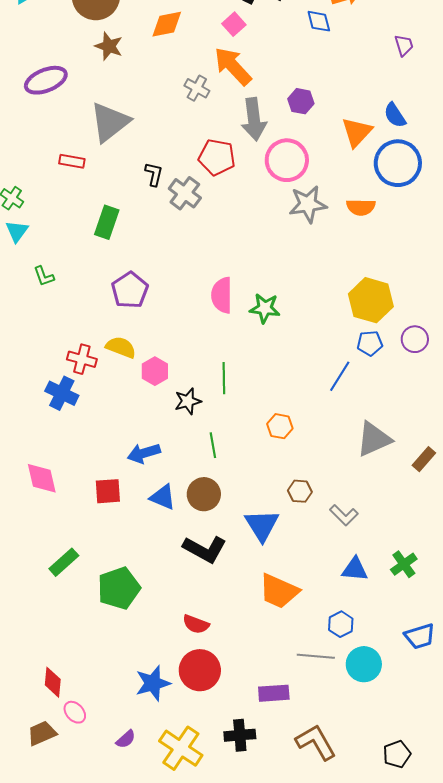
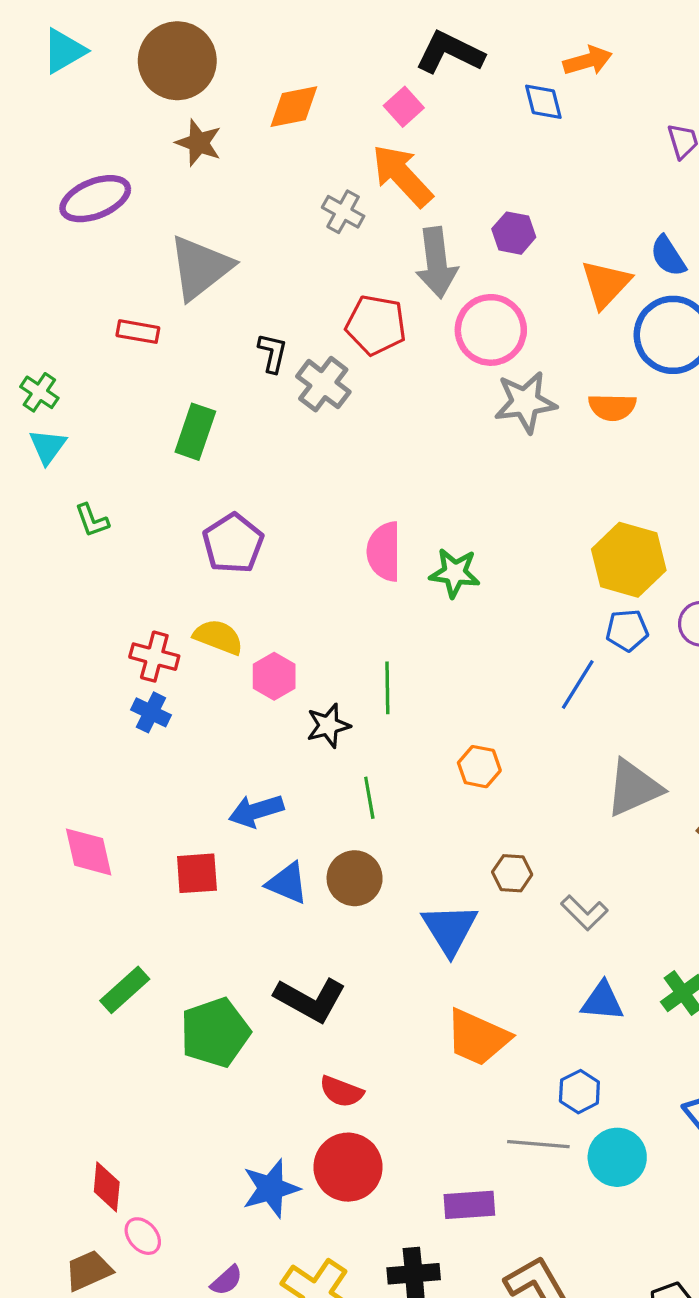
blue cross: (62, 393) -> (151, 712), moved, size x0.7
black L-shape: (205, 549) -> (310, 1000), moved

